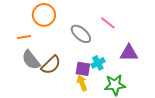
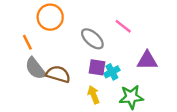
orange line: (24, 37) -> (27, 42), turned 72
brown semicircle: (51, 65) -> (58, 74), turned -120
purple square: (83, 69) -> (97, 67), moved

